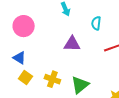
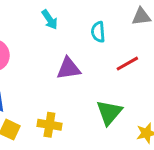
green triangle: (80, 85) -> (109, 112), moved

